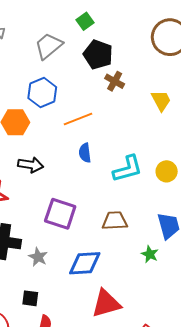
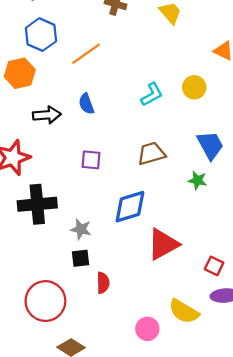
blue semicircle: (85, 153) -> (86, 104), moved
cyan L-shape: (128, 169) -> (152, 94), size x0.7
purple square: (60, 214) -> (91, 160), size x0.6
gray star: (38, 257) -> (81, 229), moved

